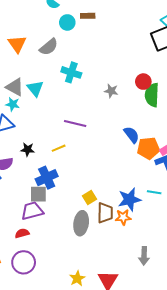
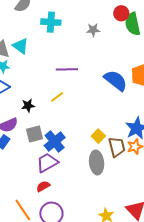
blue semicircle: (131, 135) -> (116, 81), moved, size x1.4
blue cross: (47, 178) -> (55, 142), moved
gray square: (38, 194) -> (35, 134), moved

